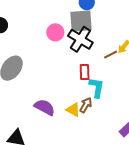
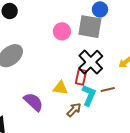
black cross: (80, 39) -> (91, 62), moved
brown line: (111, 55) -> (108, 89), moved
yellow triangle: (73, 110) -> (60, 88), moved, turned -35

